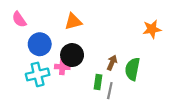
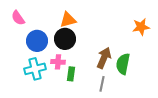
black circle: (72, 55) -> (65, 39), moved
brown arrow: (112, 63) -> (104, 58), size x1.5
green rectangle: (98, 82) -> (71, 74), moved

